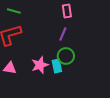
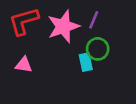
pink star: (40, 65) -> (63, 26), moved, size x1.4

